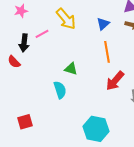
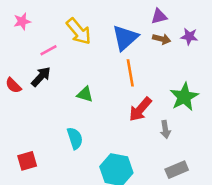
blue triangle: (103, 24) -> (125, 38), size x1.6
black arrow: (24, 43) -> (41, 77), moved, turned -144
cyan semicircle: (60, 90) -> (75, 138), moved

